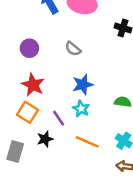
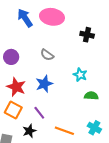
blue star: (83, 85) -> (44, 84), moved
cyan star: (81, 109) -> (80, 75), moved

